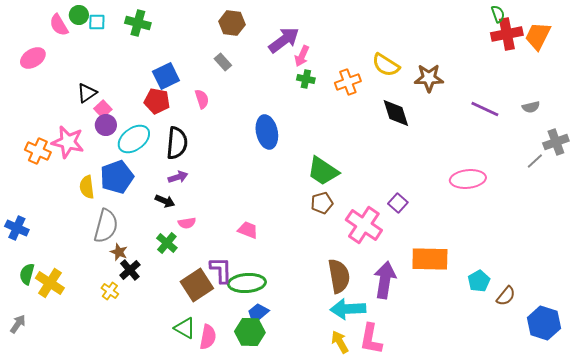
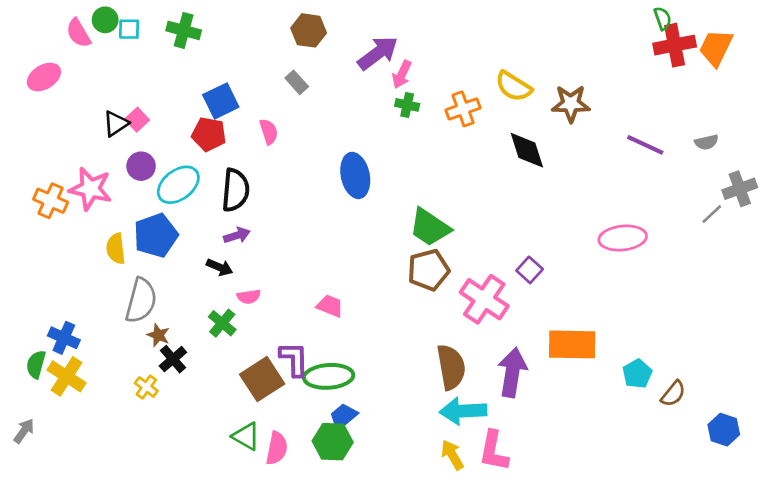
pink square: (103, 109) -> (137, 120), moved
brown pentagon: (322, 203) -> (428, 270), size x1.4
blue cross: (17, 228) -> (64, 338), moved
blue hexagon: (544, 323) -> (724, 430), size x0.7

